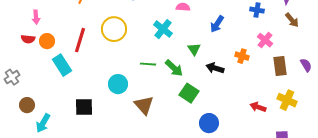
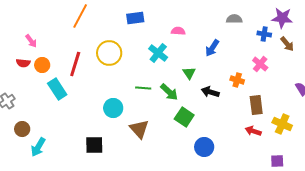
blue cross: (257, 10) -> (264, 34), moved
pink arrow: (36, 17) -> (31, 41), turned -32
brown rectangle: (280, 66) -> (256, 105), moved
black square: (84, 107) -> (94, 145), moved

